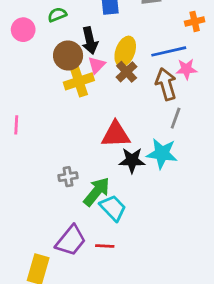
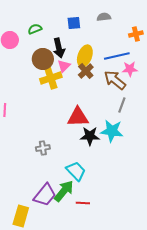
brown arrow: (166, 84) -> (115, 80), turned -35
green arrow: (97, 192) -> (64, 191), moved
red line: (105, 246) -> (83, 203), moved

